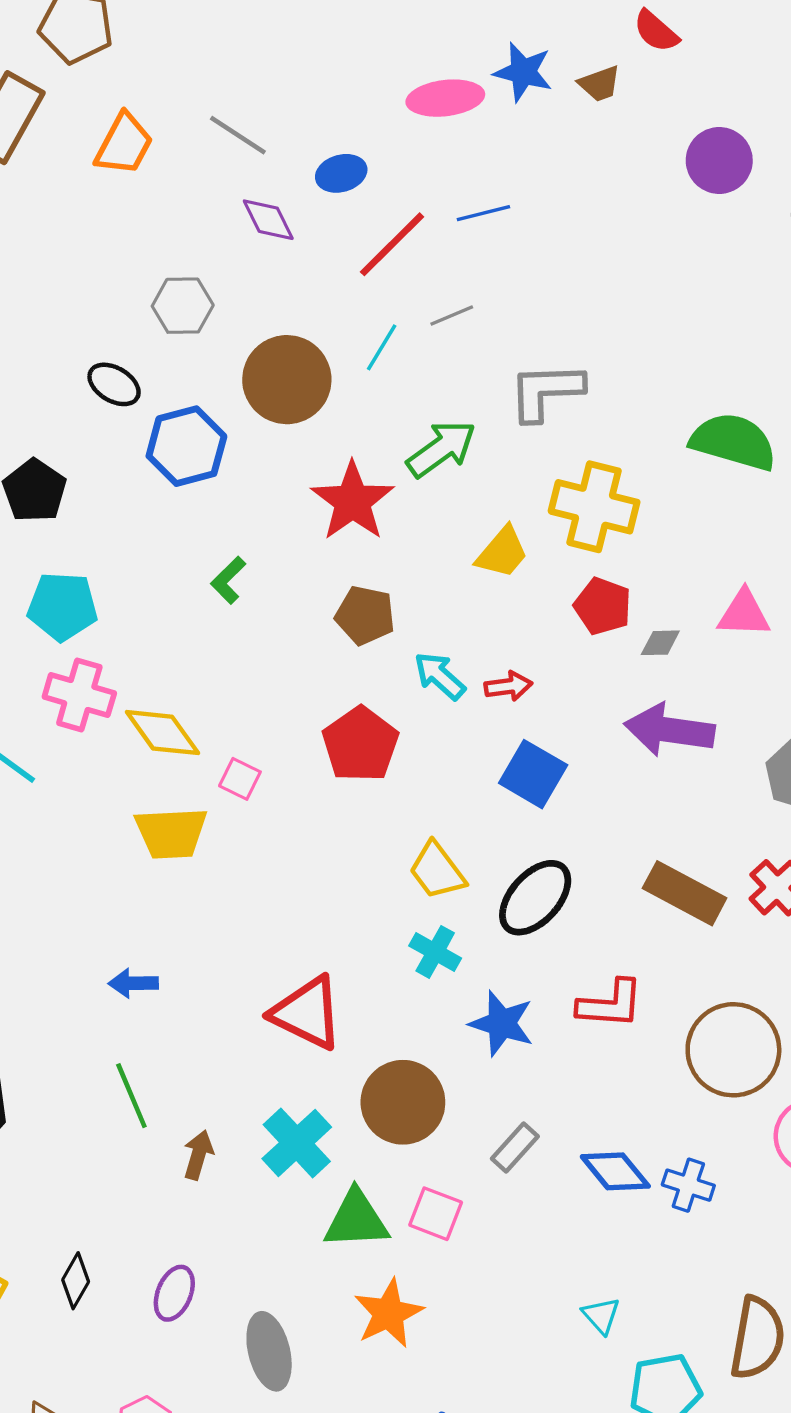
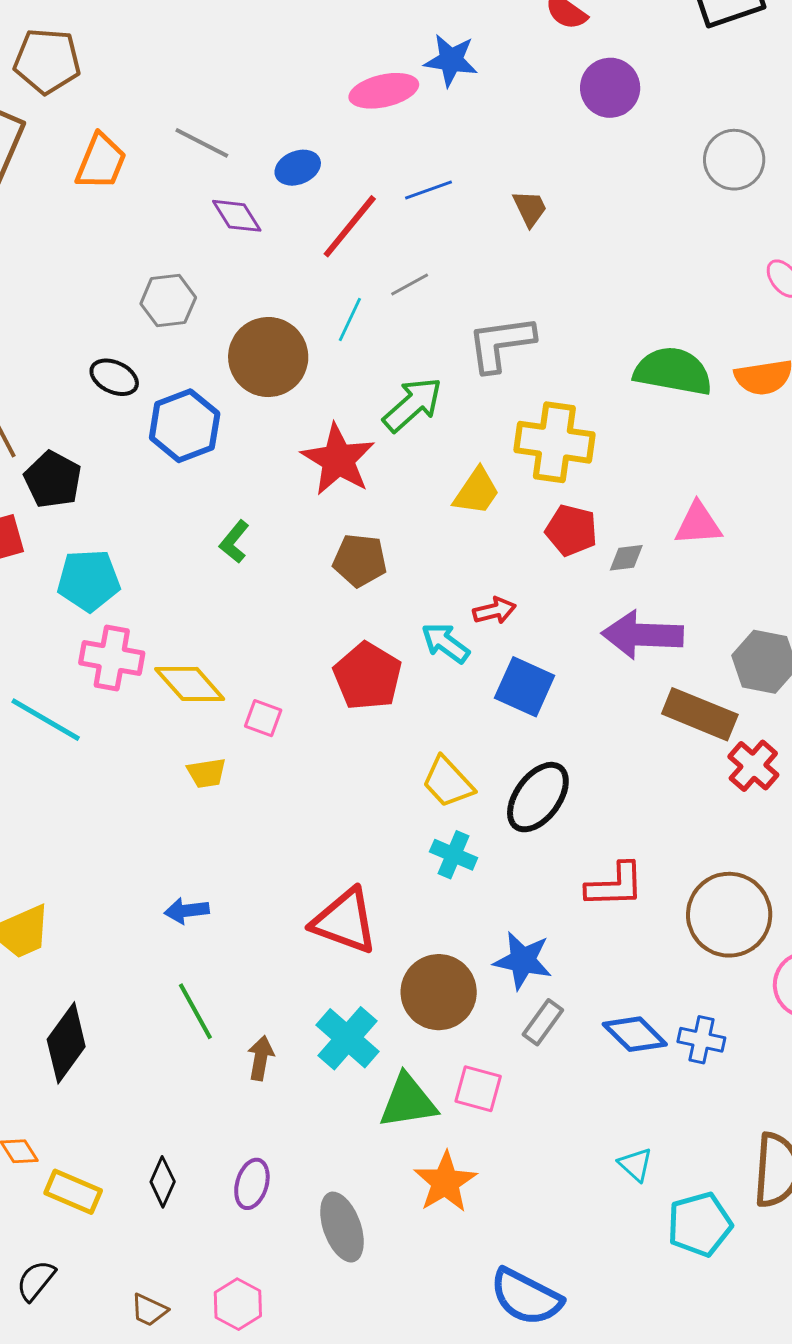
brown trapezoid: (600, 84) -> (530, 208), moved, turned -90
purple circle: (719, 160) -> (610, 88), moved
cyan arrow: (440, 676) -> (446, 643), moved
yellow trapezoid: (171, 833) -> (207, 773), size x0.6
brown rectangle: (685, 893) -> (700, 714), moved
blue star: (502, 1023) -> (523, 960), moved

